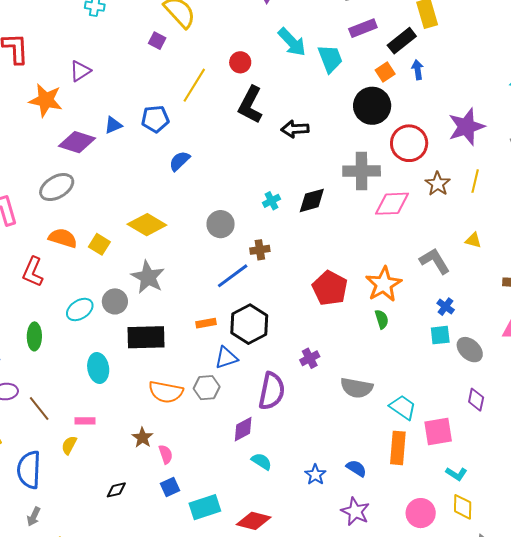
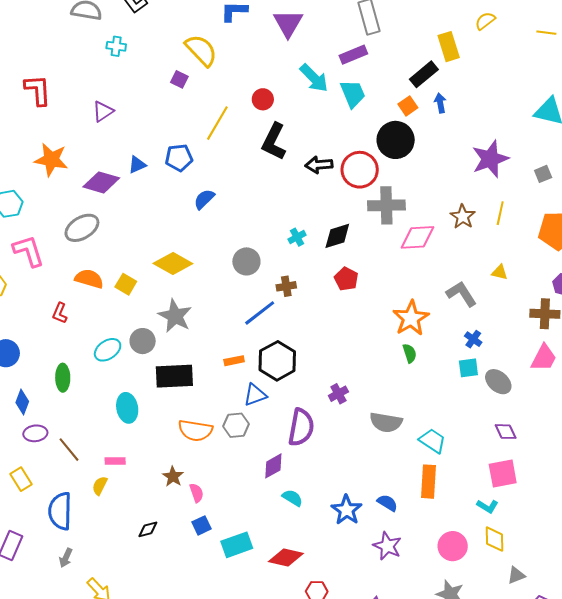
purple rectangle: (363, 28) -> (353, 55), moved
orange star: (46, 100) -> (51, 160), moved
red circle: (409, 143) -> (360, 170), moved
red L-shape: (33, 272) -> (60, 313), size x0.7
red pentagon: (330, 288) -> (346, 279), moved, size x0.7
purple diamond: (476, 400) -> (506, 432), turned -35
pink square: (438, 431) -> (503, 474), moved
blue star: (315, 475) -> (347, 510), size x1.4

